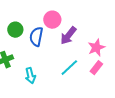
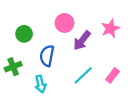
blue semicircle: (36, 37) -> (47, 56), moved
pink star: (96, 48) -> (110, 28), moved

